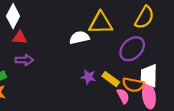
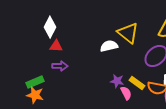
yellow triangle: (101, 23) -> (128, 33), turned 40
pink semicircle: (123, 96) -> (126, 93), moved

